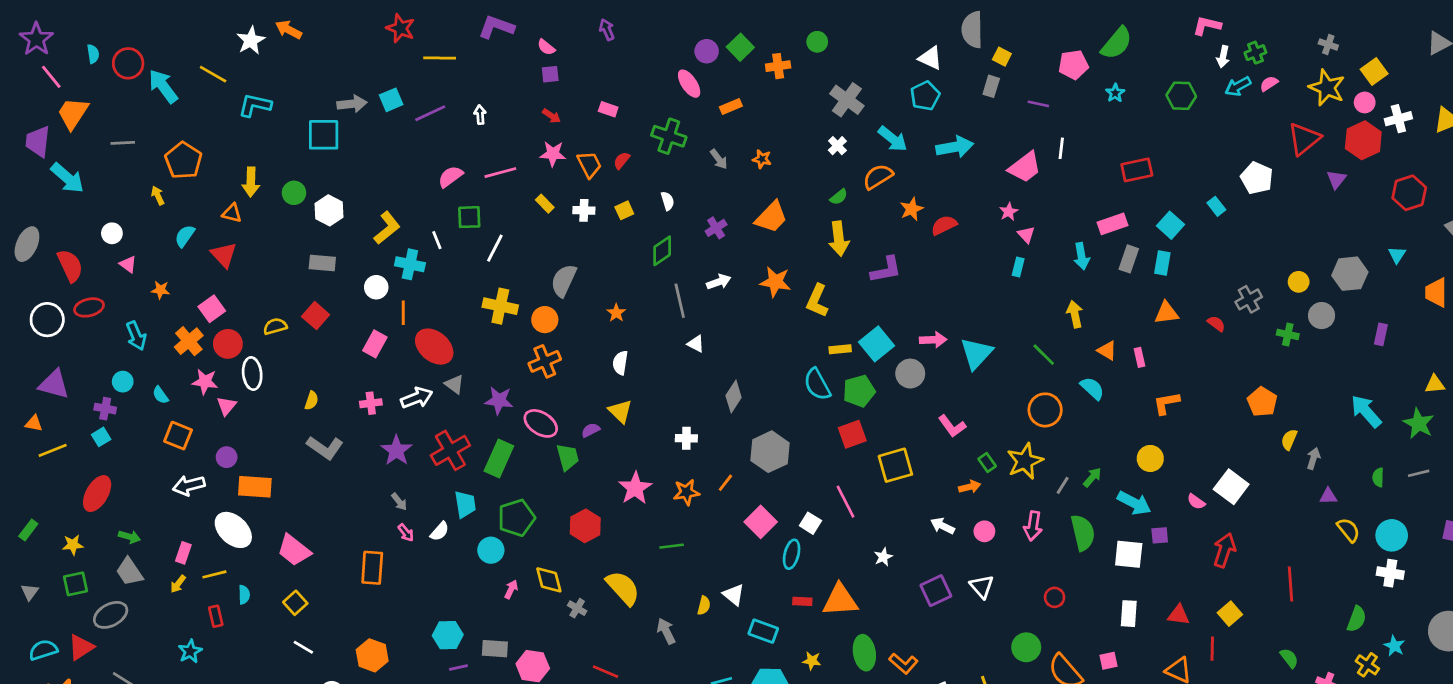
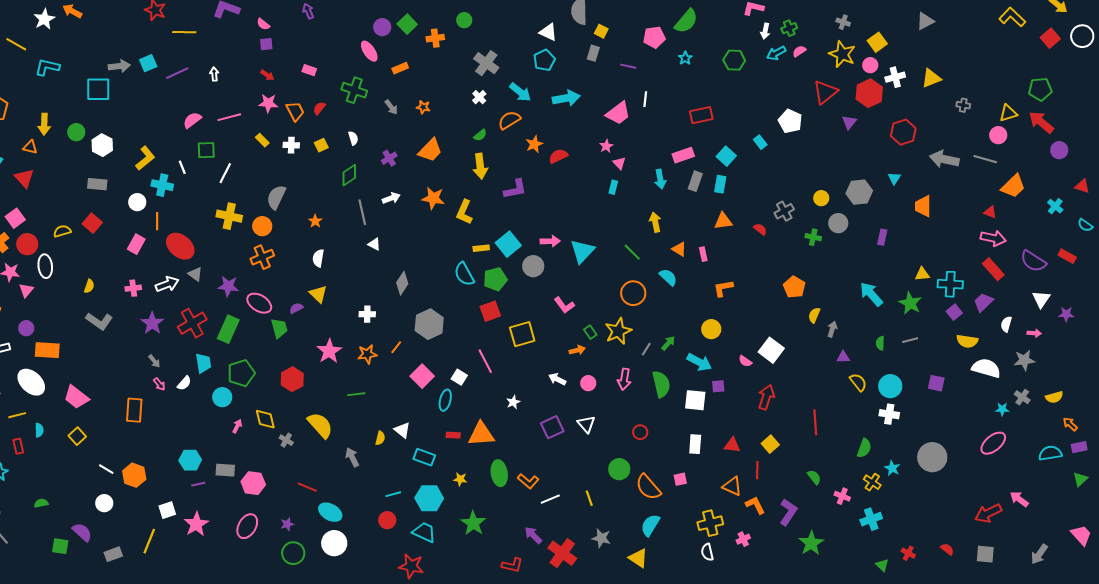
white line: (303, 647) -> (106, 469), moved

